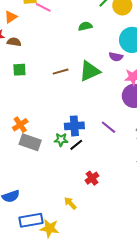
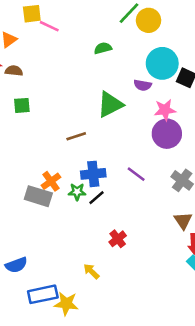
brown line: (61, 72) -> (76, 136), moved
orange cross: (20, 125) -> (51, 181), moved

